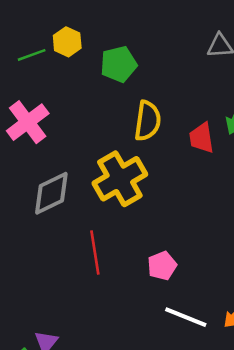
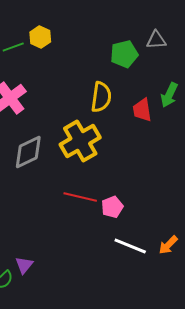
green pentagon: (119, 64) -> (124, 54), moved
red line: (95, 253) -> (80, 197), moved, turned -68

